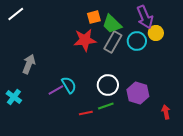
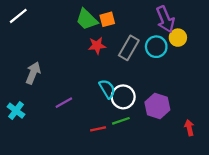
green trapezoid: (112, 24) -> (87, 19), moved
red star: (85, 40) -> (97, 46), size x0.7
cyan semicircle: (69, 85) -> (107, 89), moved

